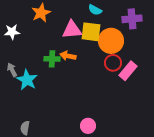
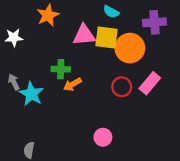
orange arrow: (68, 56) -> (72, 84), moved, turned -42
red circle: (113, 63) -> (122, 87), moved
pink circle: (88, 126) -> (103, 137), moved

